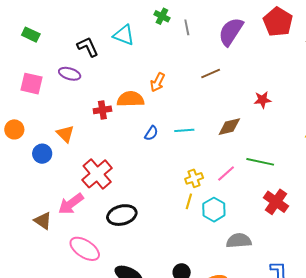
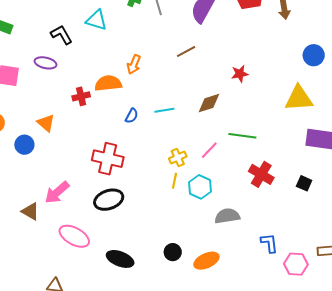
red cross: (97, 174) -> (108, 159), moved, turned -32

